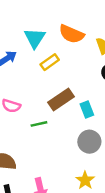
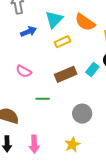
cyan rectangle: (87, 109) -> (92, 69), moved, turned 48
green line: (39, 124) -> (43, 99), moved

